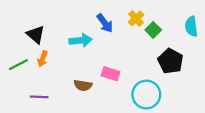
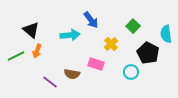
yellow cross: (136, 18) -> (111, 44), moved
cyan semicircle: (191, 27) -> (166, 34), moved
cyan circle: (146, 95) -> (131, 72), moved, size x0.6
purple line: (39, 97) -> (50, 82), moved, turned 35

